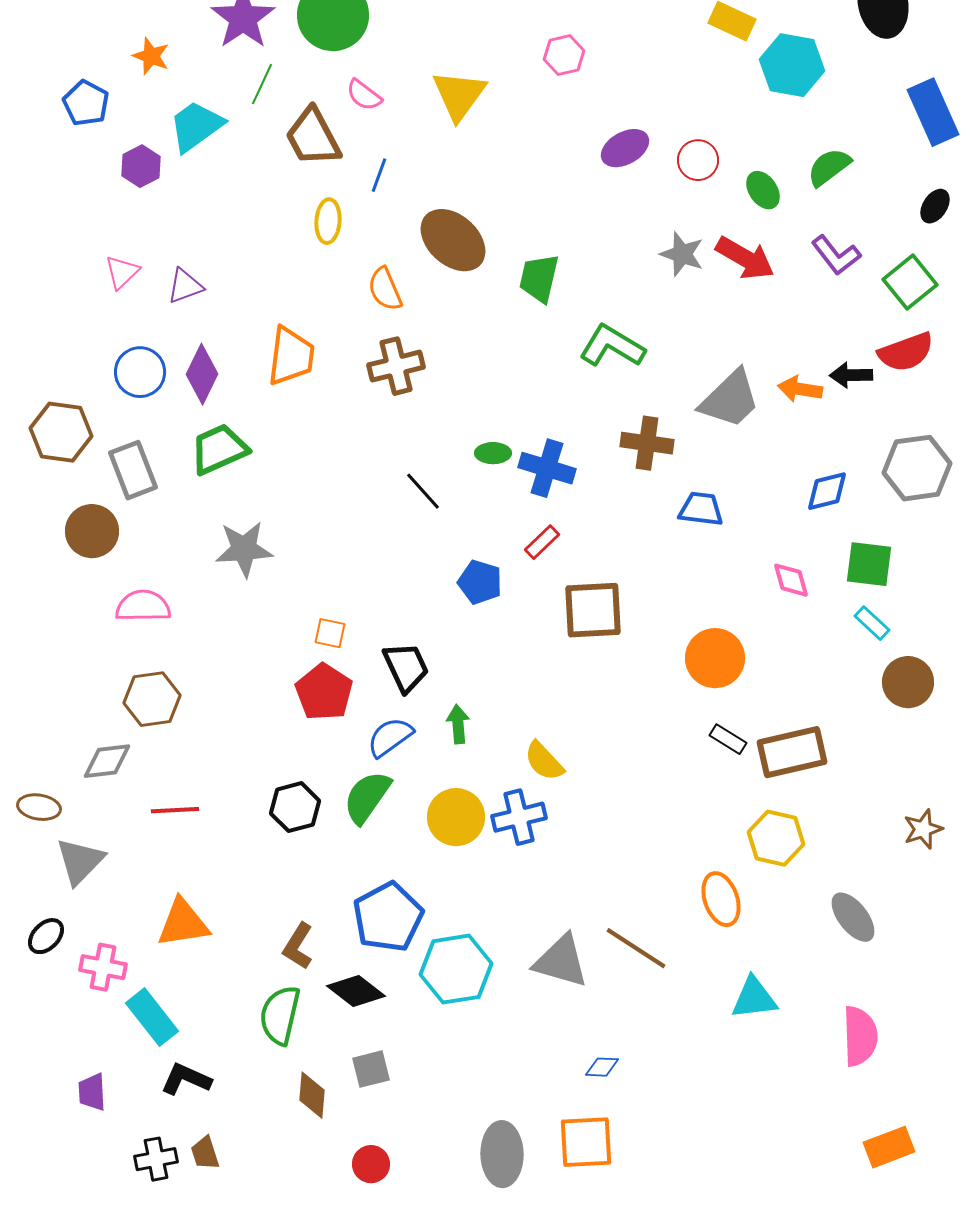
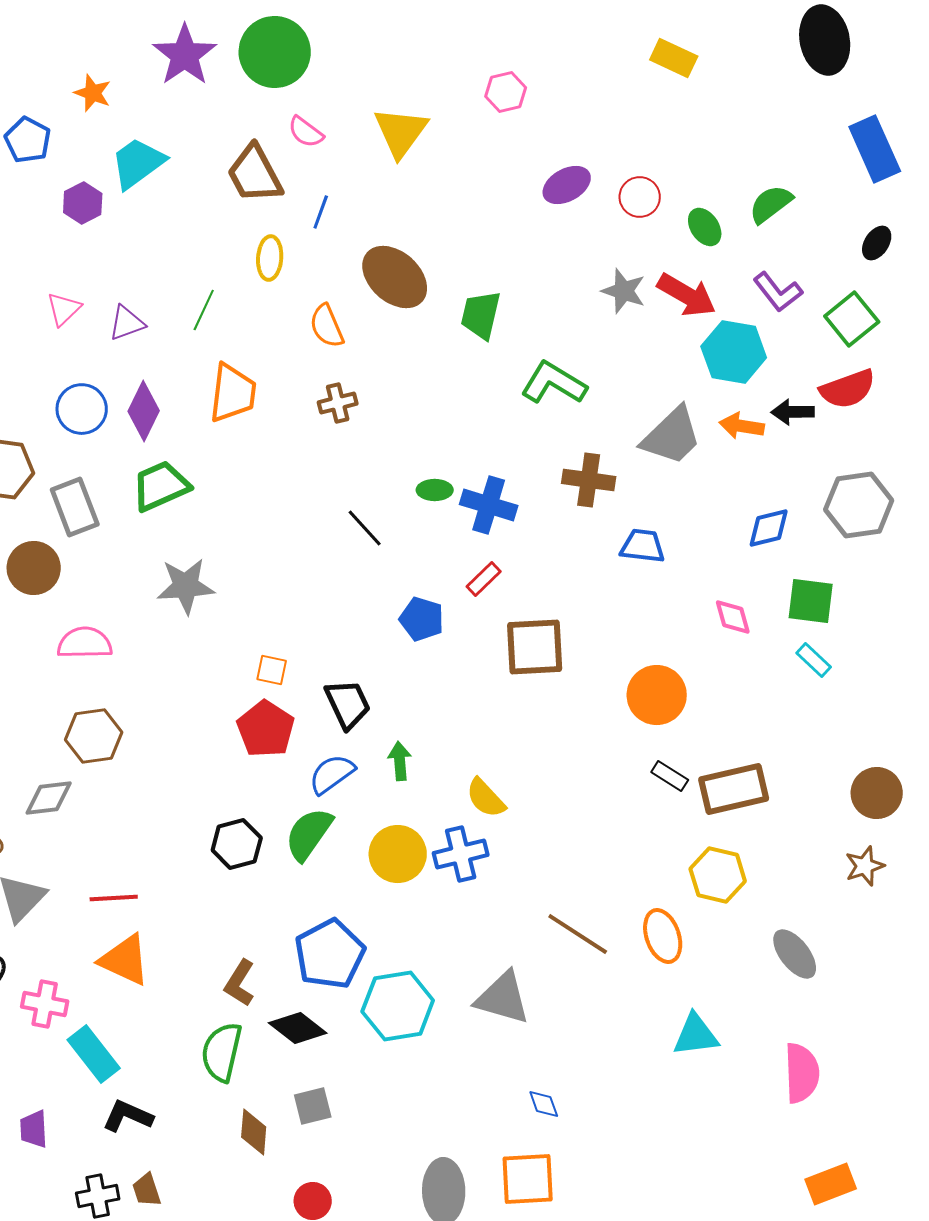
cyan hexagon: (792, 65) -> (734, 352), moved
green line: (262, 84) -> (204, 310), moved
brown cross: (396, 366) -> (338, 403), size x0.7
brown circle: (908, 682) -> (877, 793), moved
red line: (175, 810) -> (114, 898), moved
orange triangle: (183, 923) -> (125, 960), turned 34
brown line: (636, 948) -> (578, 934), moved
blue diamond: (602, 1067) -> (544, 1104), turned 68

